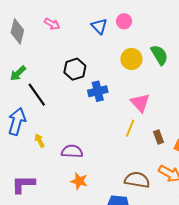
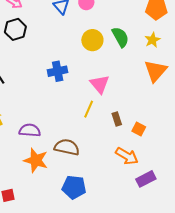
black hexagon: (75, 69) -> (15, 29), moved
brown semicircle: (137, 180) -> (67, 147), moved
orange star: (79, 181) -> (36, 160), size x1.4

